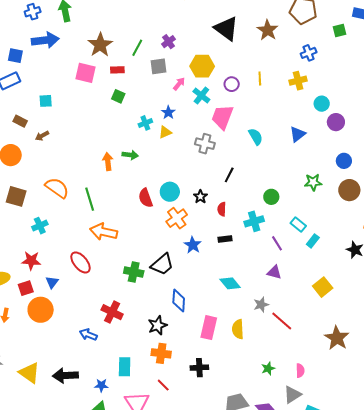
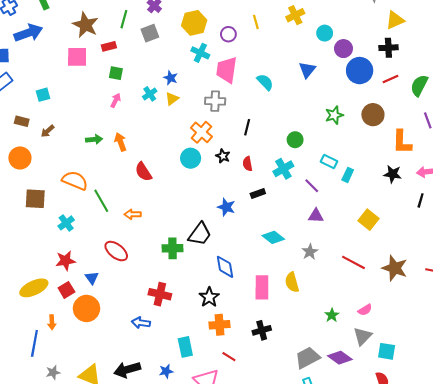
pink arrow: (179, 84) -> (116, 100), moved
green arrow: (130, 155) -> (94, 139), moved
blue circle: (344, 161) -> (360, 71), moved, size x1.6
red semicircle: (146, 198) -> (143, 172), moved
green line: (90, 199) -> (101, 201), moved
orange cross: (177, 218) -> (201, 132), moved
orange arrow: (104, 232) -> (133, 214), size x0.6
red line: (282, 321) -> (353, 262), moved
pink semicircle: (300, 371) -> (365, 310), turned 72

